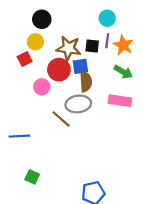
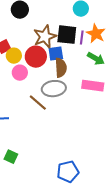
purple line: (107, 41) -> (82, 38), moved
yellow circle: (35, 42) -> (14, 56), moved
black square: (92, 46) -> (67, 35), size x1.5
brown star: (69, 48) -> (45, 37), turned -30

